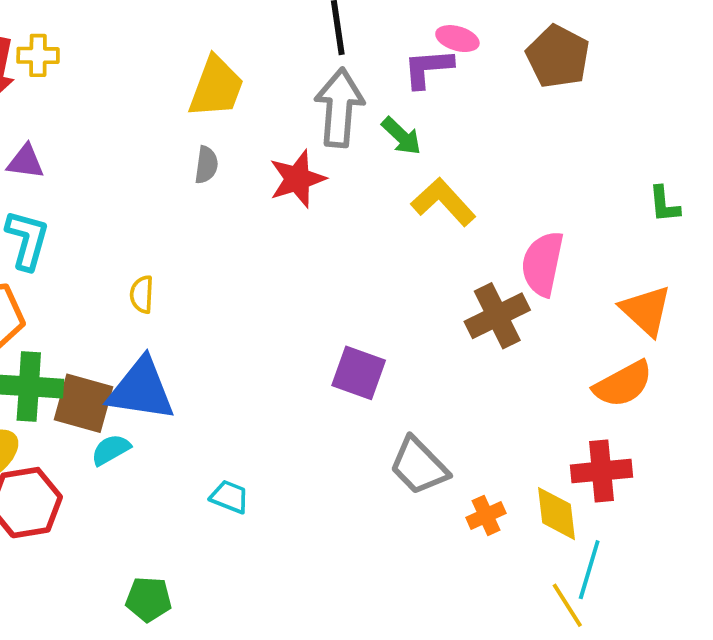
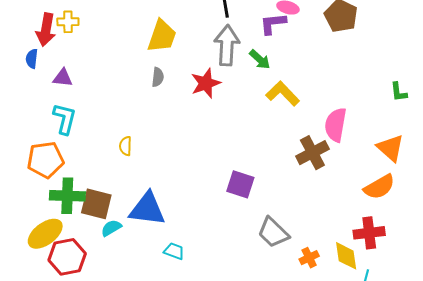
blue triangle: (141, 390) -> (147, 209), moved

